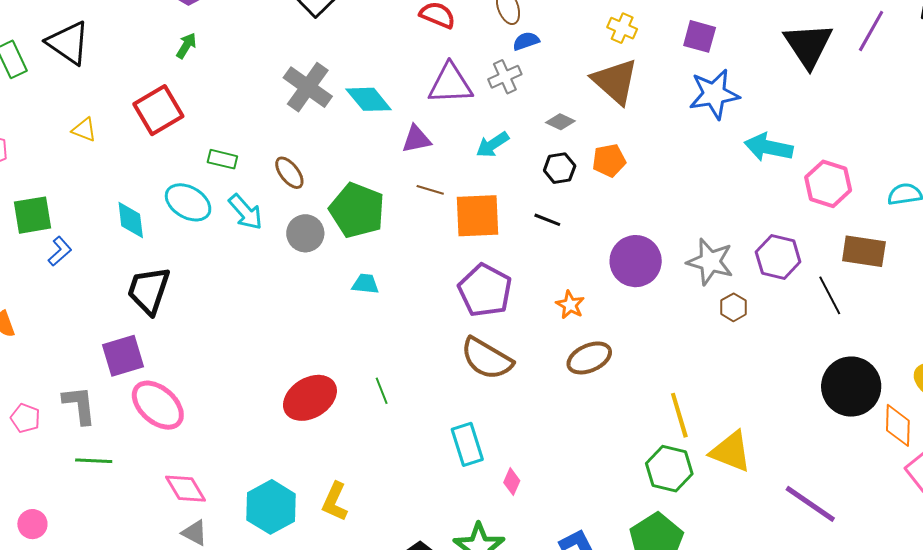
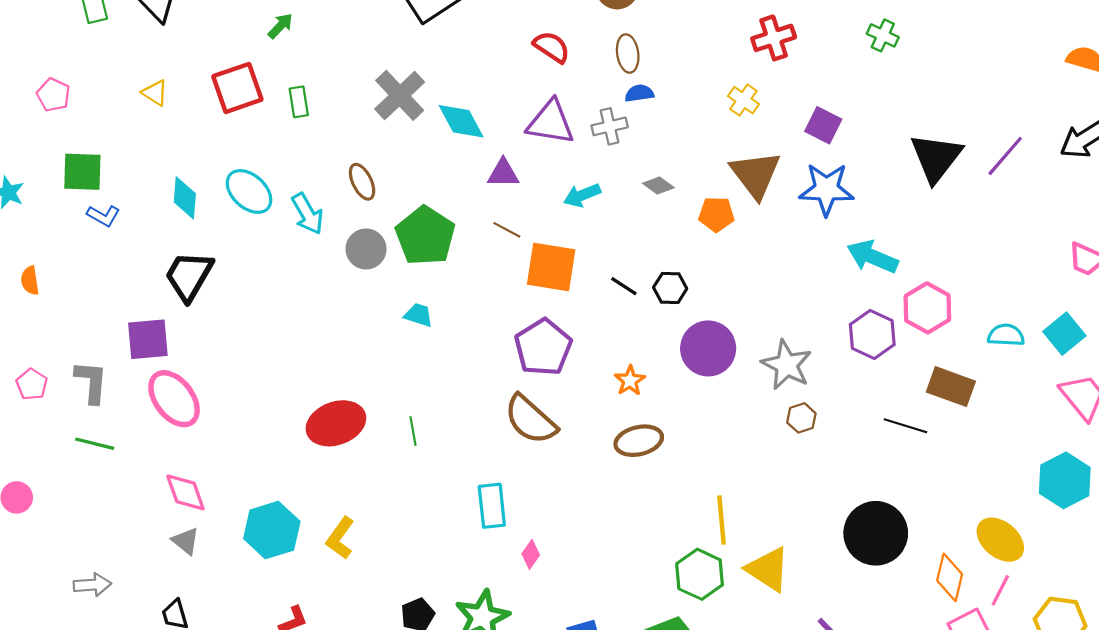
brown triangle: (615, 81) -> (755, 174), moved
green rectangle: (222, 159) -> (299, 102), moved, turned 56
orange pentagon: (609, 160) -> (716, 214), moved
black hexagon: (560, 168) -> (670, 288), moved
blue L-shape: (60, 251) -> (103, 216), turned 60
purple hexagon: (778, 257) -> (872, 334), moved
black line: (830, 295) -> (905, 426), turned -57
black circle: (851, 387) -> (876, 533), moved

